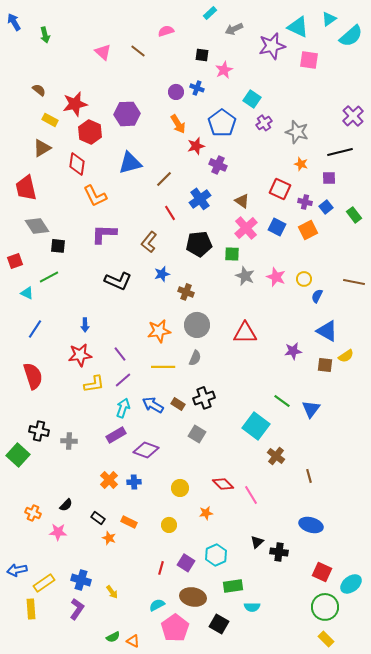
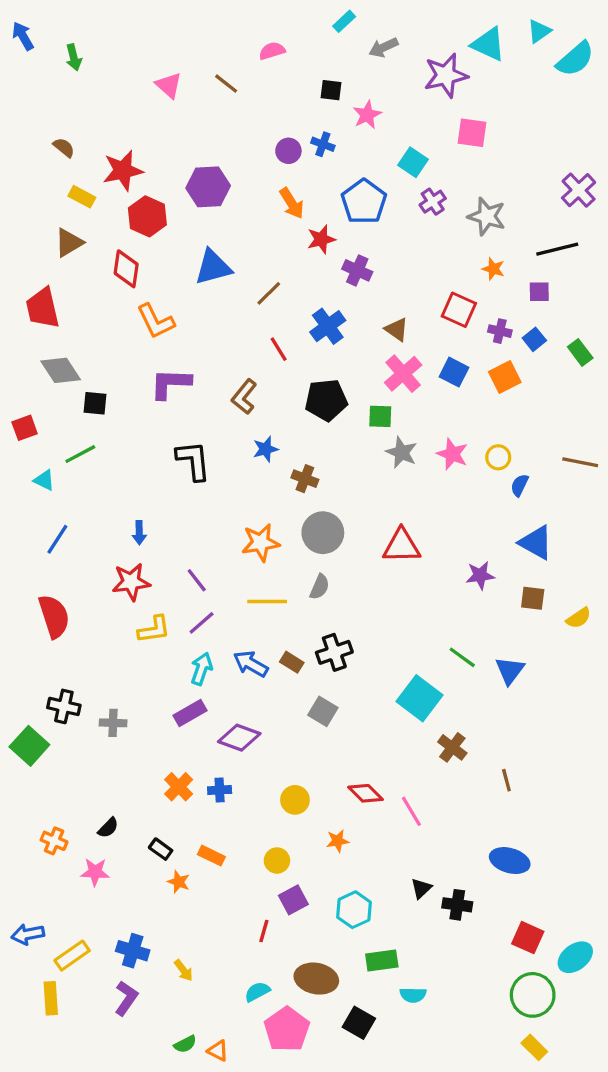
pink square: (309, 60) -> (472, 133), moved
black L-shape: (118, 281) -> (193, 461), turned -120
yellow semicircle: (346, 356) -> (579, 618), moved
purple square: (186, 563) -> (293, 900), moved, turned 30

